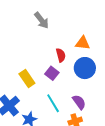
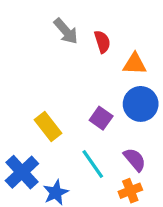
red semicircle: (61, 55) -> (102, 42), moved
purple square: (52, 73) -> (101, 118), moved

